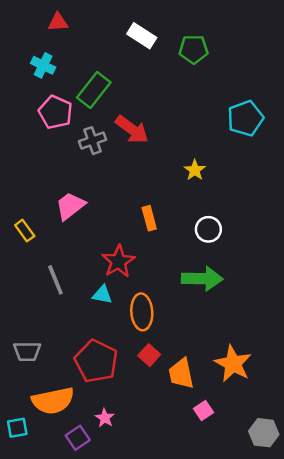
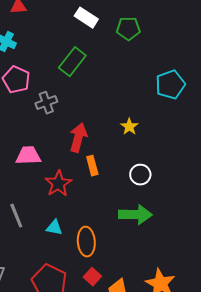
green rectangle: (94, 90) -> (72, 62), moved
red arrow: (132, 129) -> (78, 138), moved, turned -112
pink trapezoid: (70, 206) -> (28, 156), turned 36
red star: (118, 261) -> (58, 184), moved

